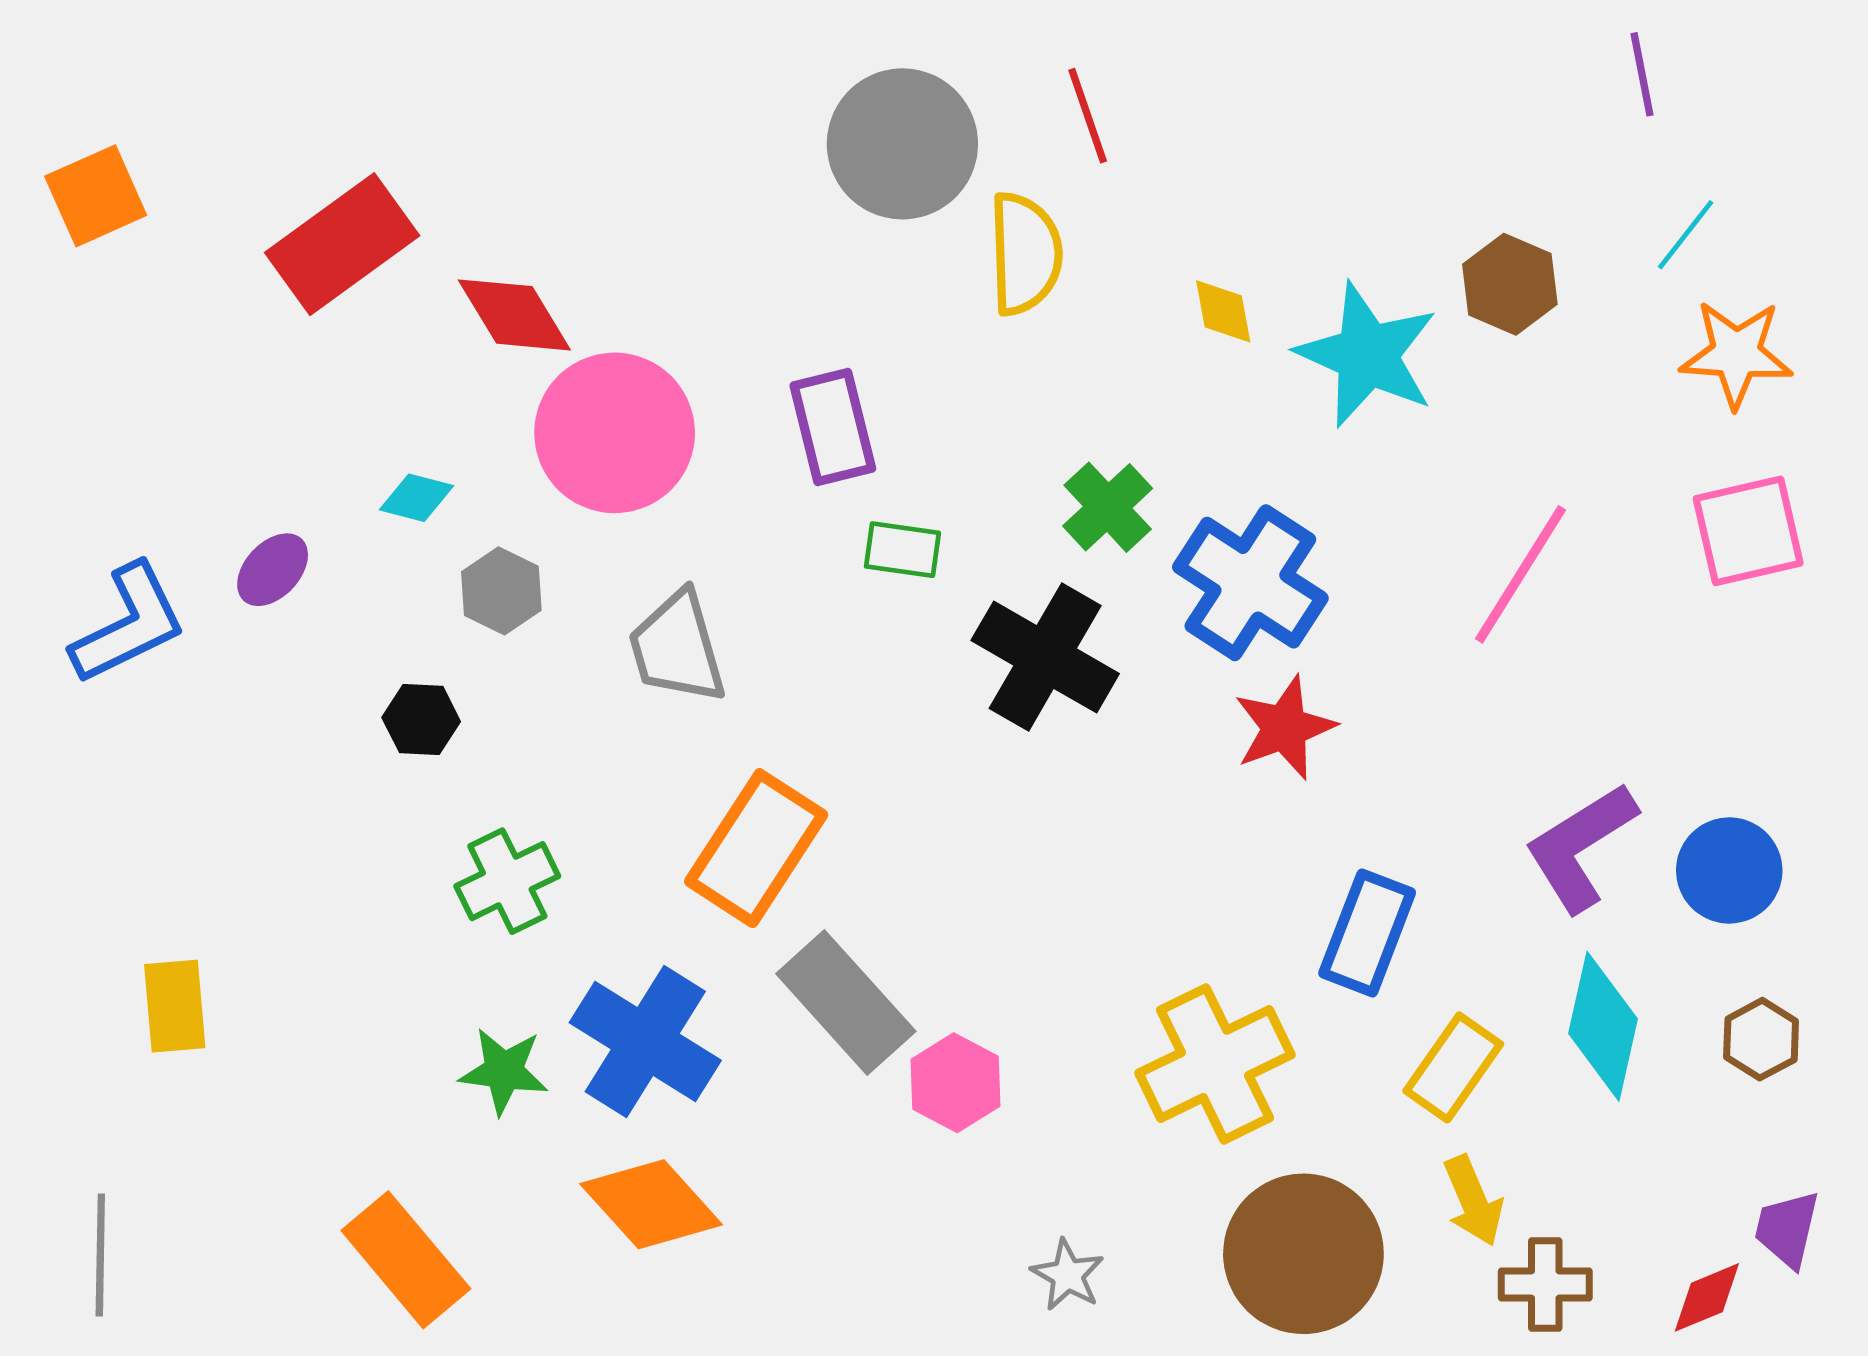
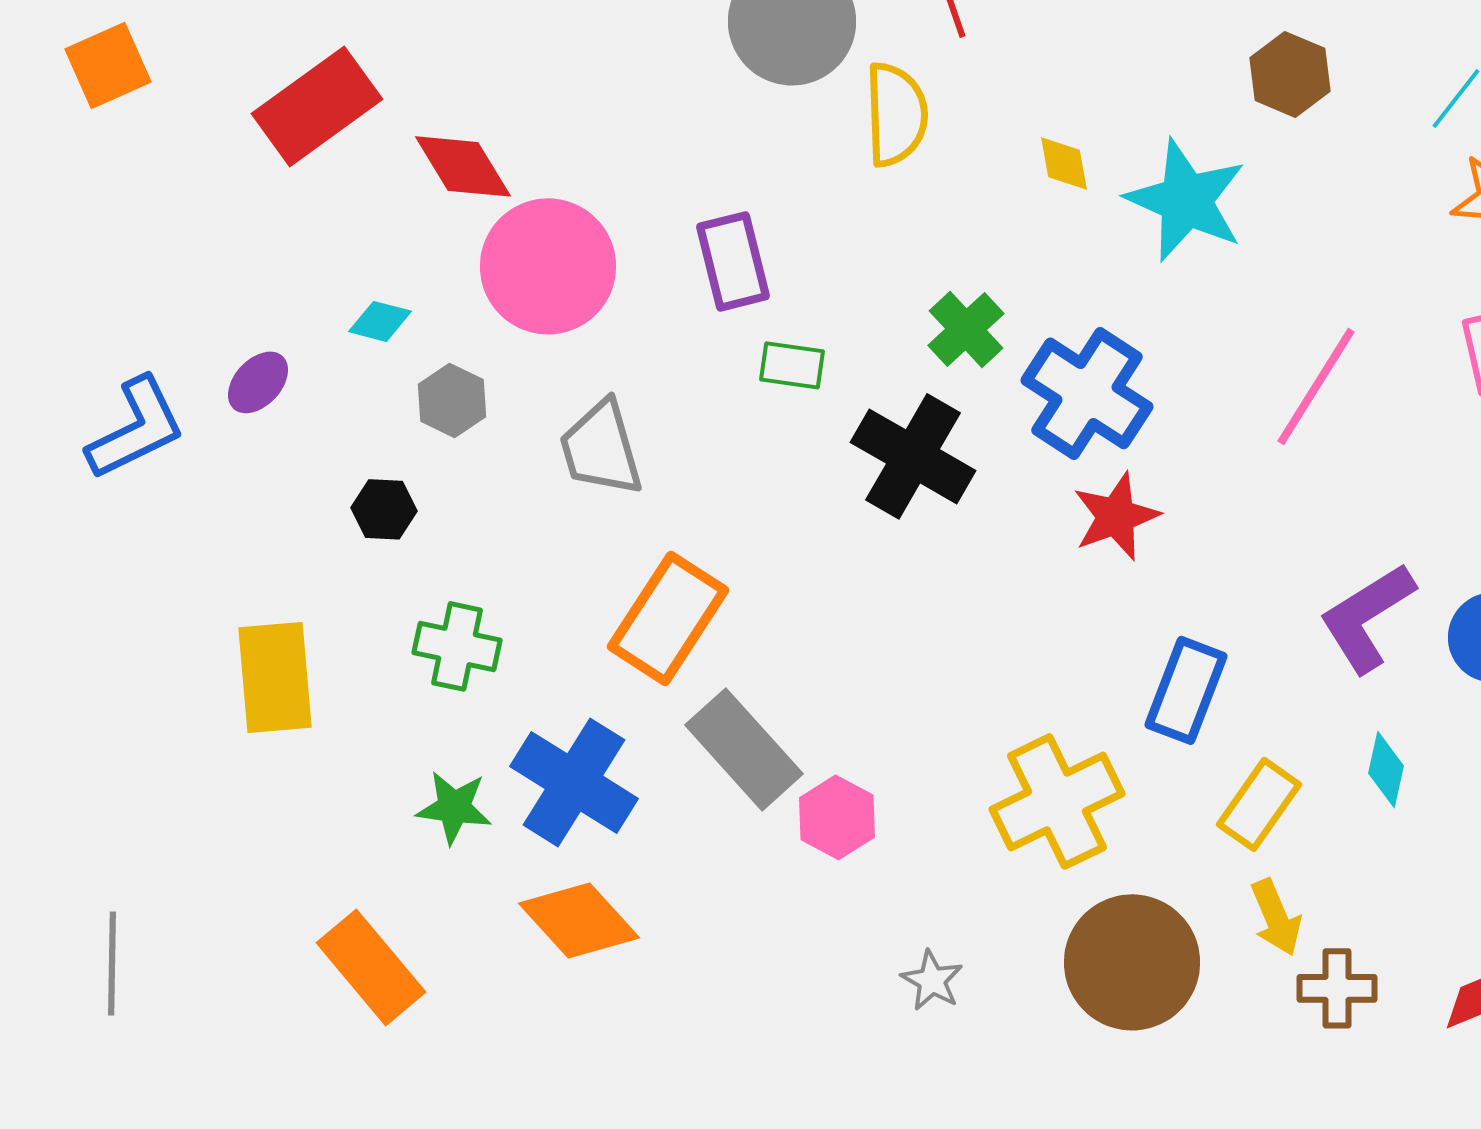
brown hexagon: (1510, 284) -> (1290, 74), moved
green cross: (507, 881) -> (457, 646), turned 38
yellow rectangle: (175, 1006) -> (275, 677), moved, size x1.4
cyan diamond: (1603, 1026) -> (1386, 769), size x0.6

